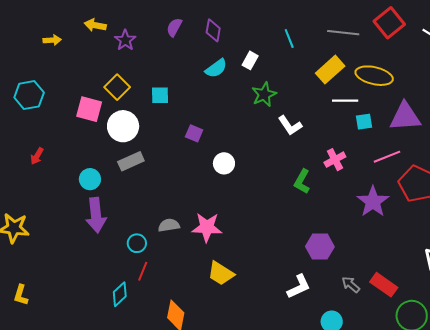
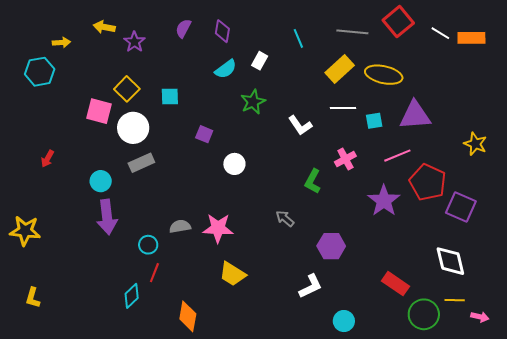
green star: (264, 94) -> (253, 102), moved
cyan hexagon: (29, 95) -> (40, 72), moved
white line: (345, 101) -> (343, 108), moved
gray arrow: (351, 285) -> (285, 219), moved

